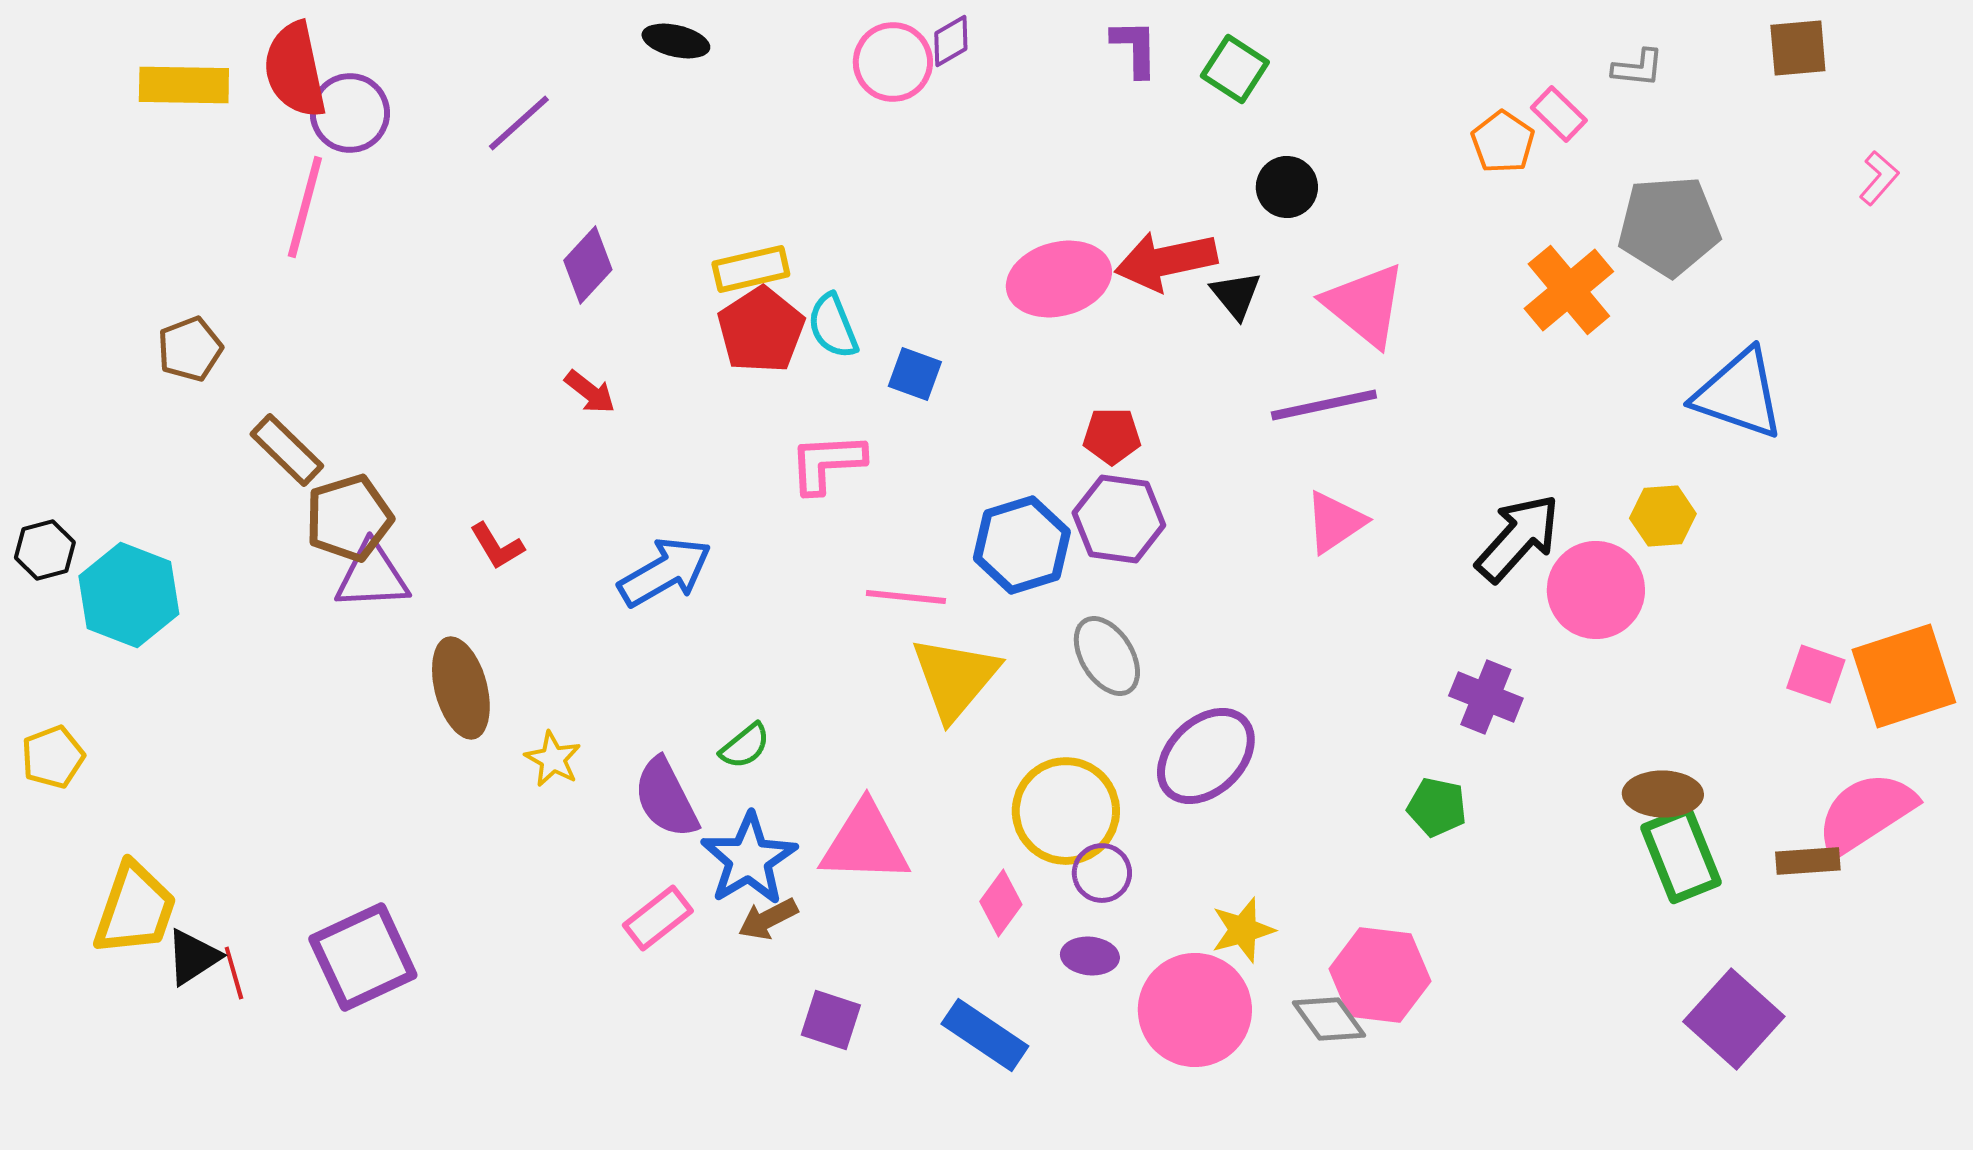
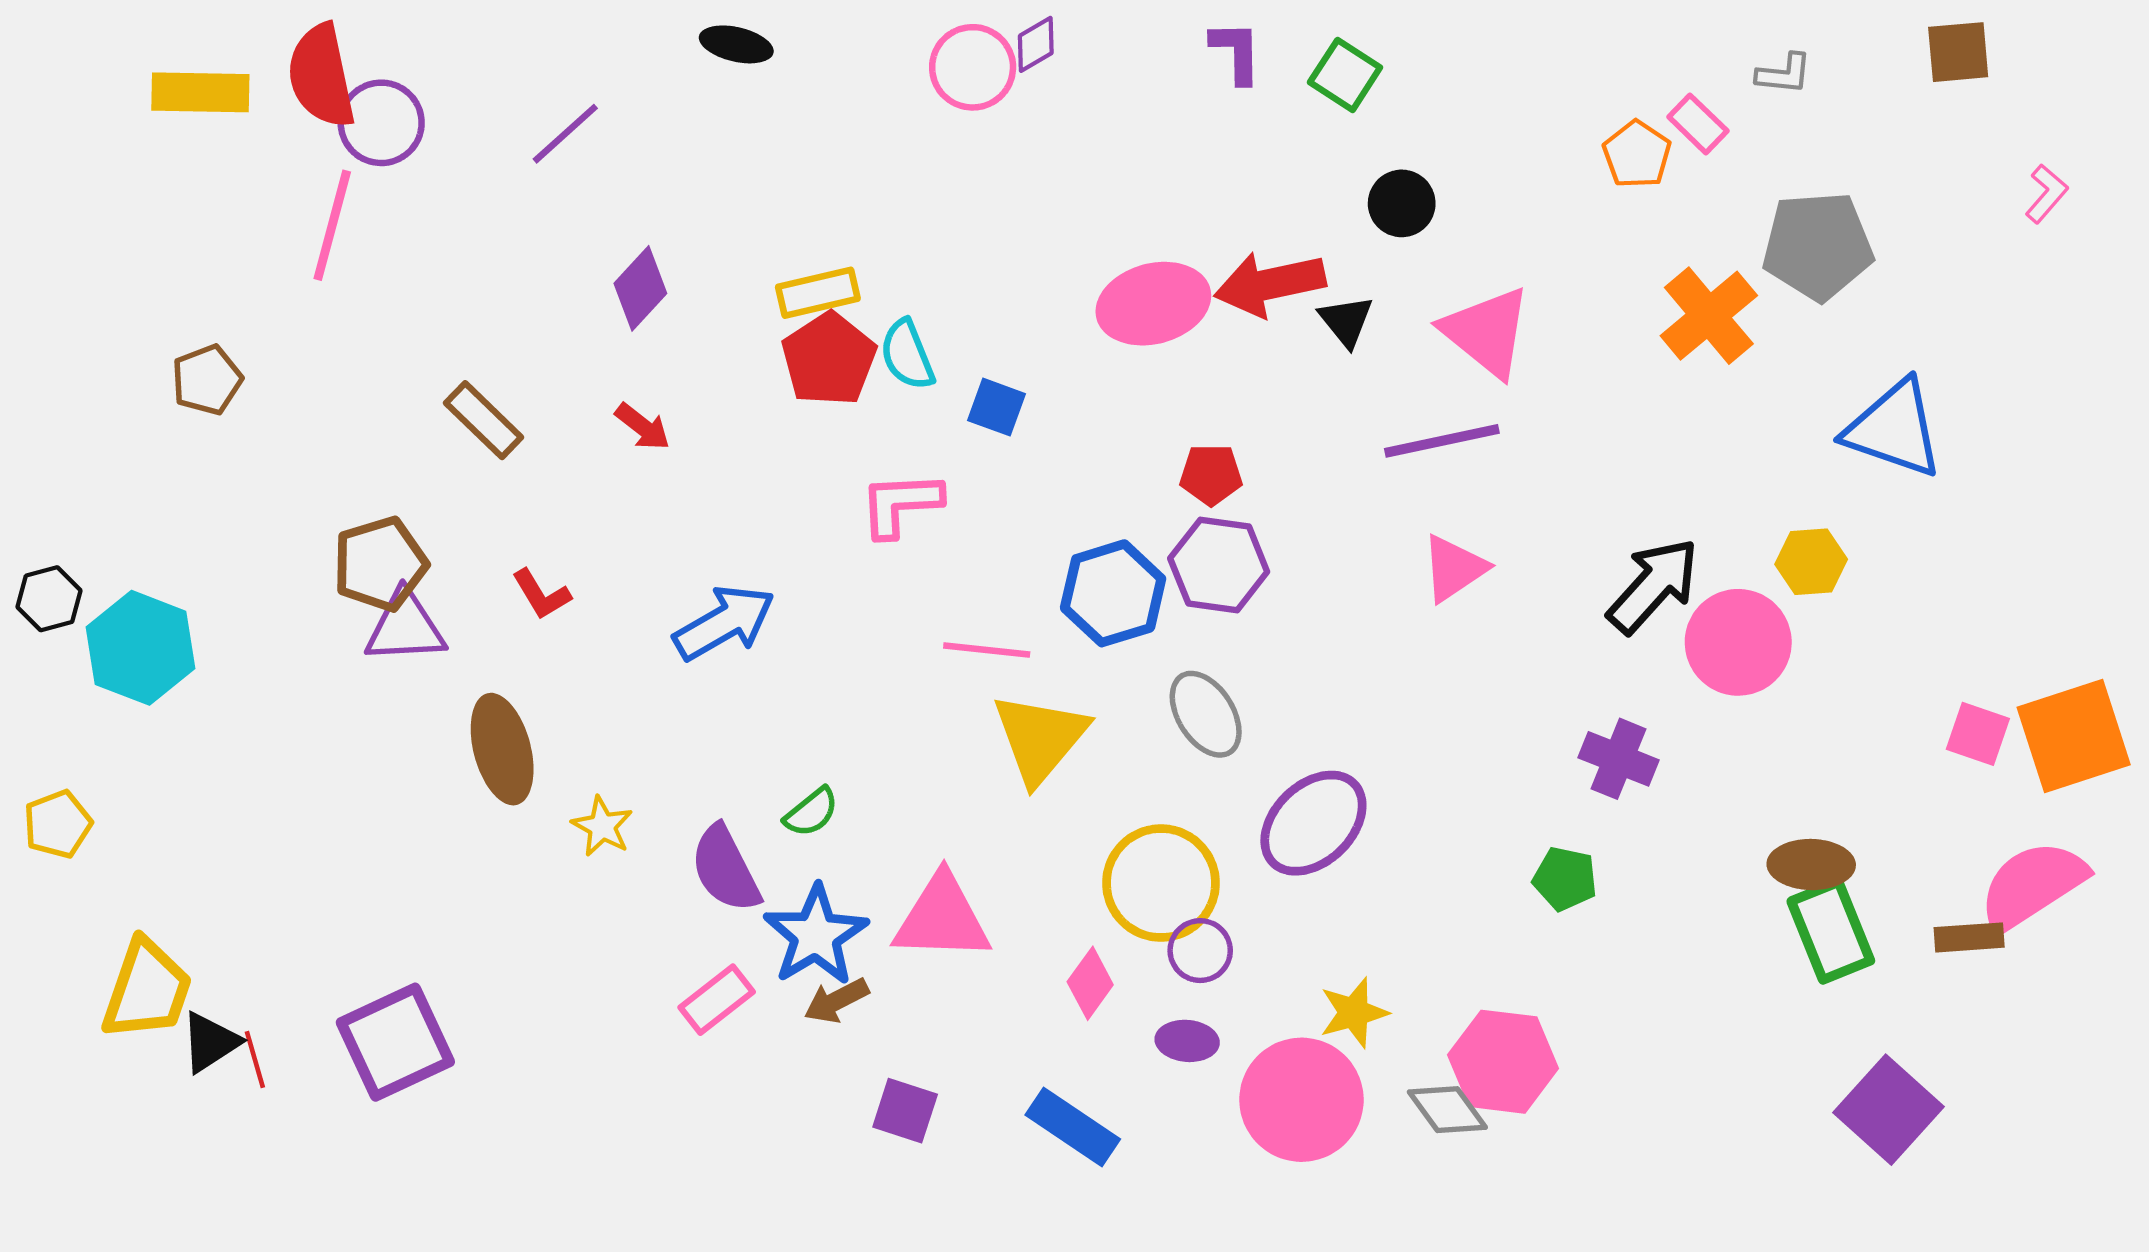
brown rectangle: (287, 450) -> (484, 420), moved

